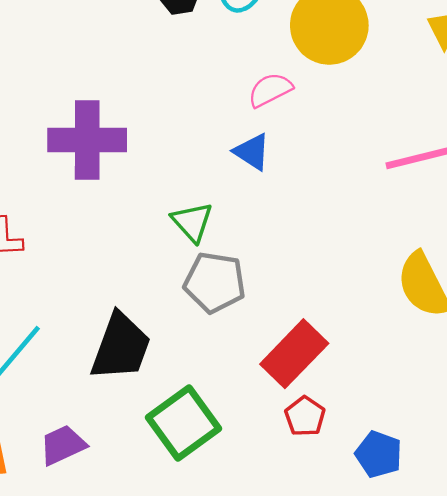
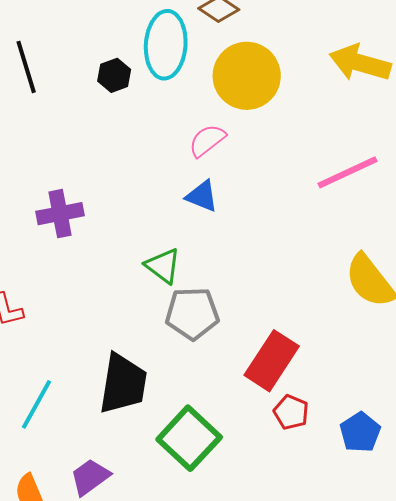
purple cross: (87, 140) -> (60, 214), size x0.7
blue pentagon: (379, 454) -> (360, 432), turned 30

